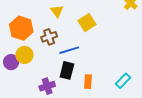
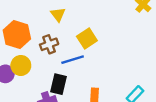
yellow square: (87, 23) -> (87, 39), moved
black rectangle: (67, 70) -> (59, 84), moved

